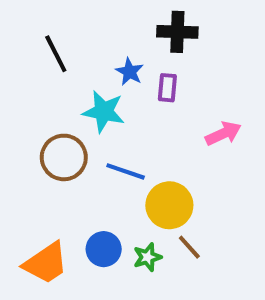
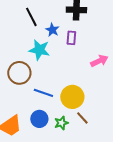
black line: (56, 54) -> (31, 17), moved
blue line: (126, 171) -> (43, 93), moved

